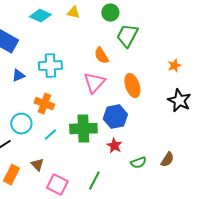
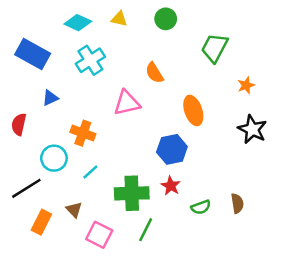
green trapezoid: (127, 36) -> (215, 48), moved
cyan cross: (50, 66) -> (90, 60), moved, turned -30
pink triangle: (94, 83) -> (127, 103), moved, turned 35
green cross: (83, 129) -> (132, 193), moved
brown semicircle: (167, 160) -> (237, 203), turned -42

